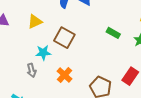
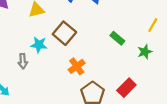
orange cross: (64, 75) -> (77, 66), moved

